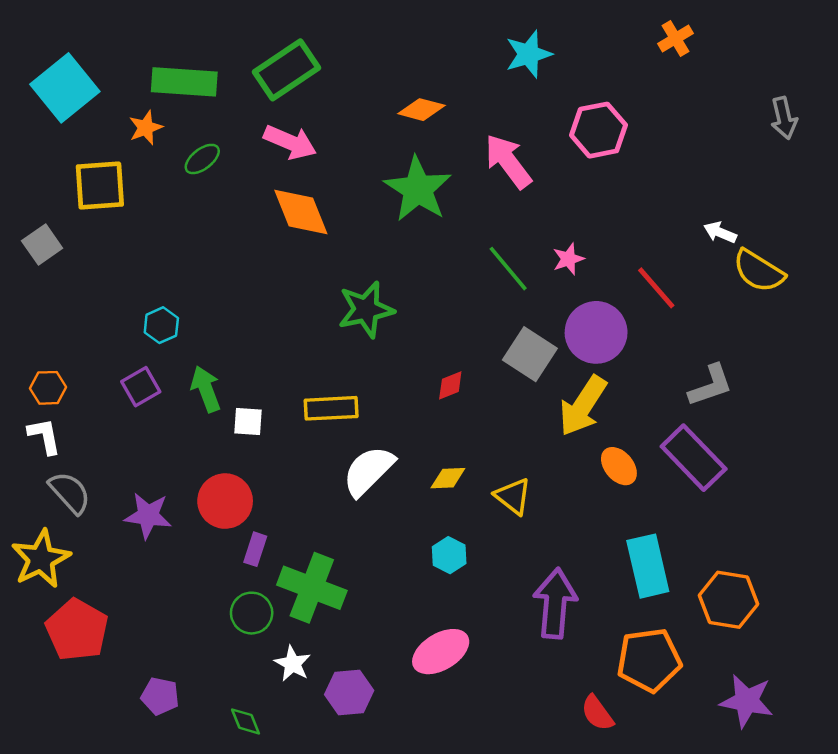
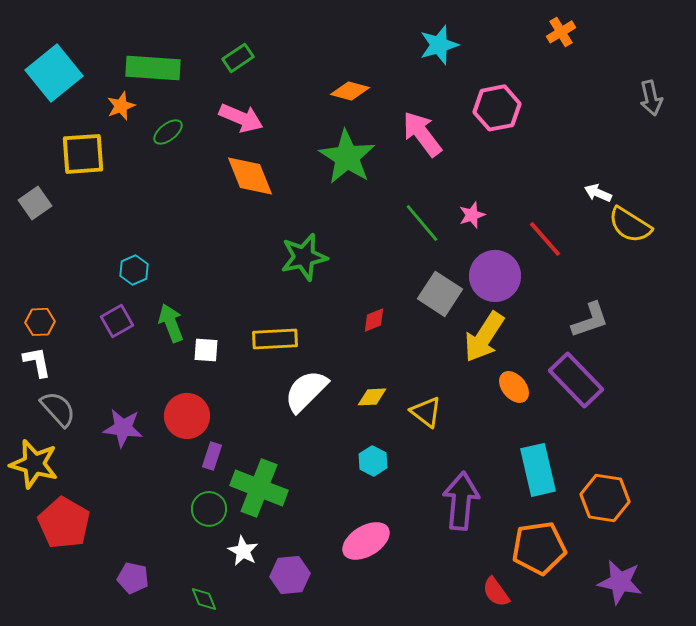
green rectangle: (287, 70) -> (238, 58), size x0.6
yellow star: (41, 559) -> (34, 464), turned -30

